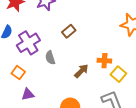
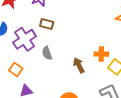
brown rectangle: (69, 31) -> (47, 24), moved, turned 56
brown arrow: (81, 71) -> (79, 65), turned -70

